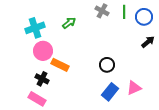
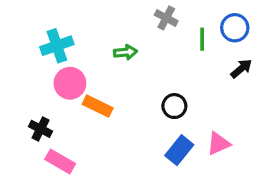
green line: (124, 12) -> (202, 39), moved
green arrow: (69, 23) -> (125, 52), moved, turned 32
black cross: (42, 79) -> (41, 129), moved

